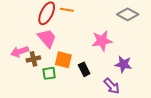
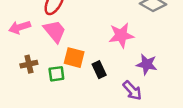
pink arrow: (20, 52) -> (20, 27), moved
brown cross: (33, 59) -> (29, 64), moved

